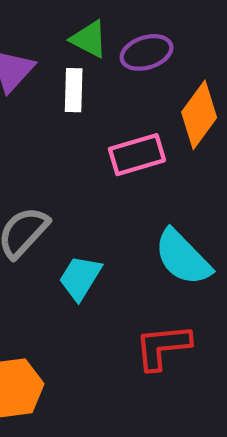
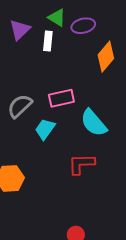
pink rectangle: (137, 155) -> (61, 98), moved

